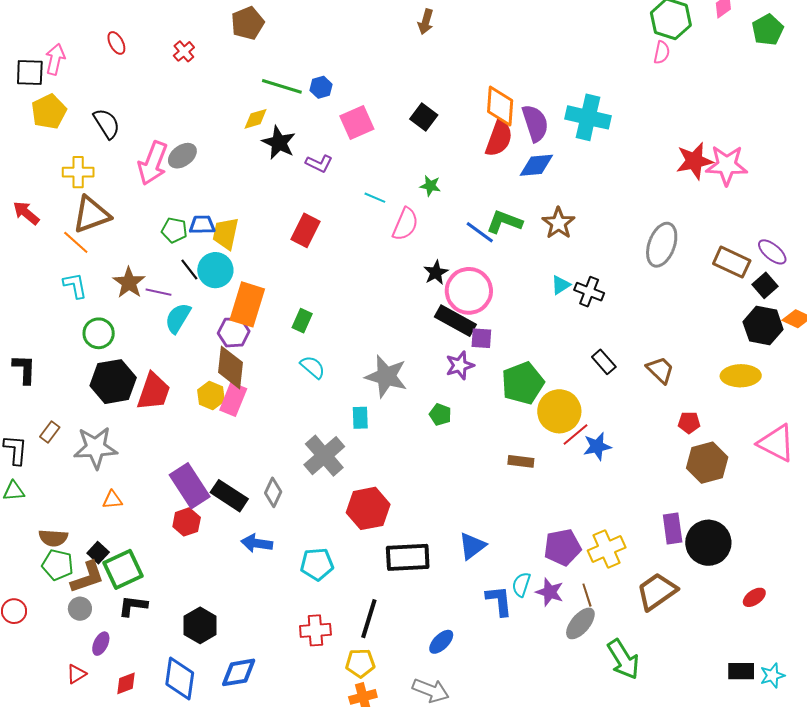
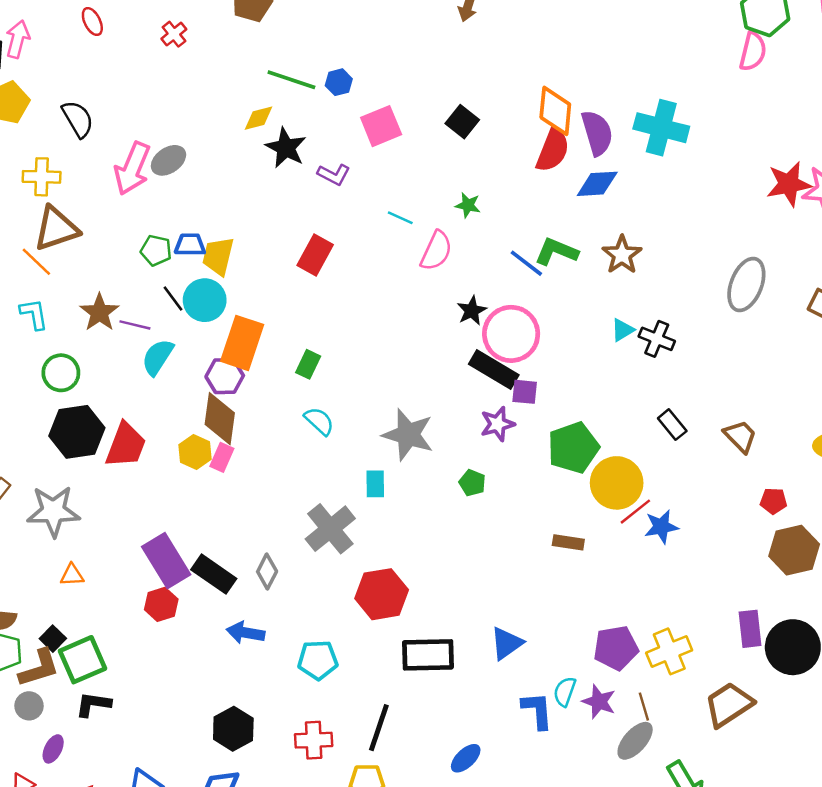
pink semicircle: (662, 52) -> (753, 51), size x1.4
pink rectangle: (233, 399) -> (222, 457), size x0.7
black hexagon: (200, 625) -> (233, 729), moved

